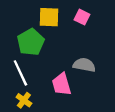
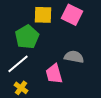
pink square: (82, 17) -> (72, 15), size x1.5
white line: (20, 73) -> (18, 64), turned 75

